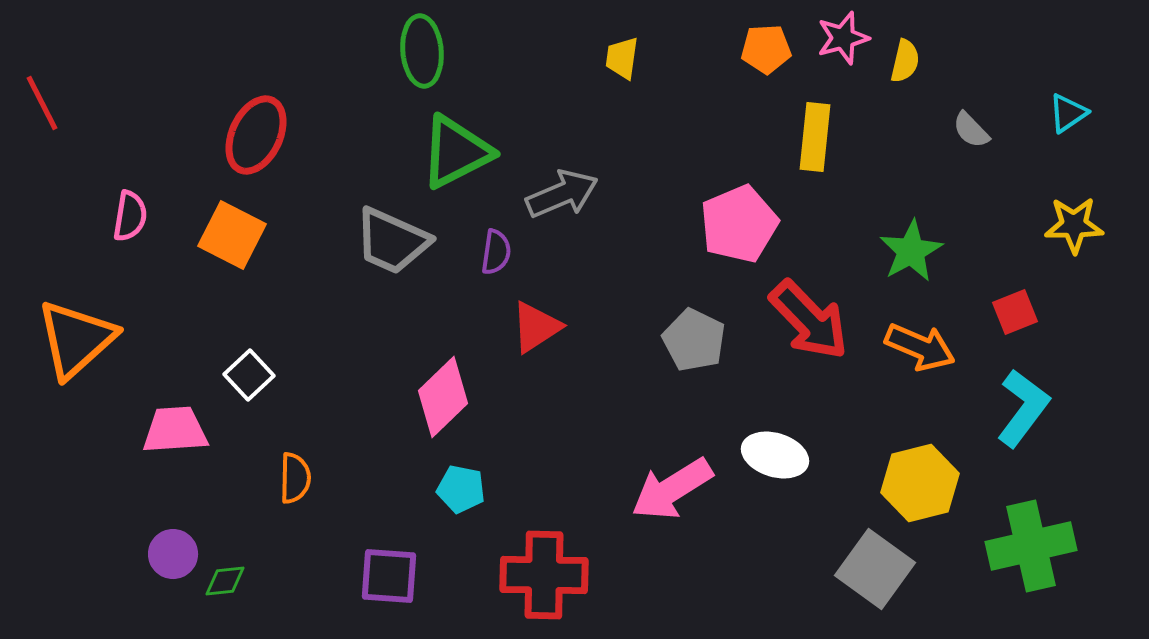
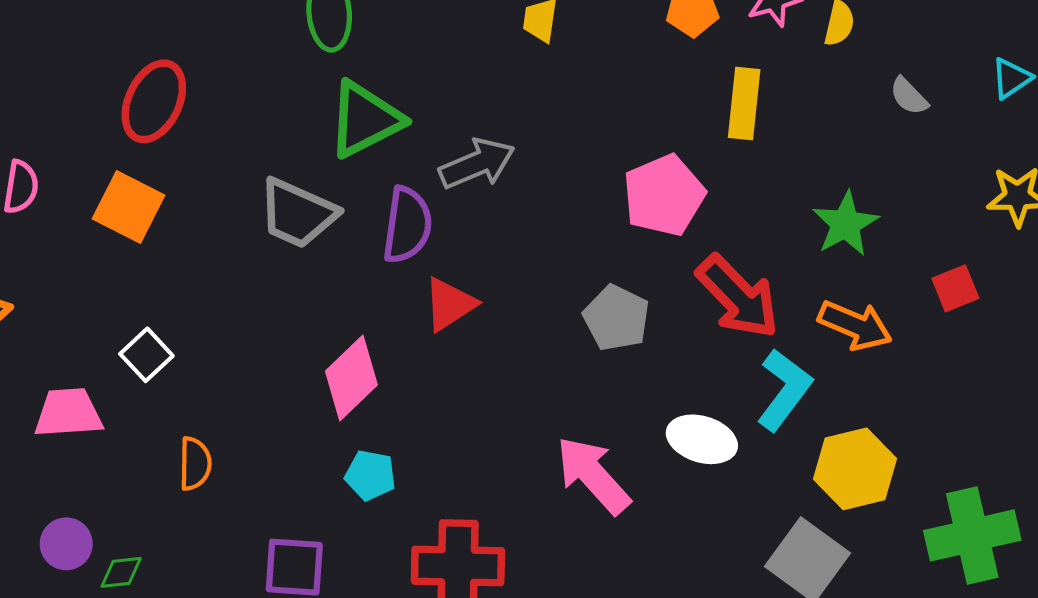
purple semicircle: (496, 252) -> (407, 225), size x1.6
cyan L-shape: (1023, 408) -> (784, 390), moved
pink arrow: (672, 489) -> (593, 475), turned 80

